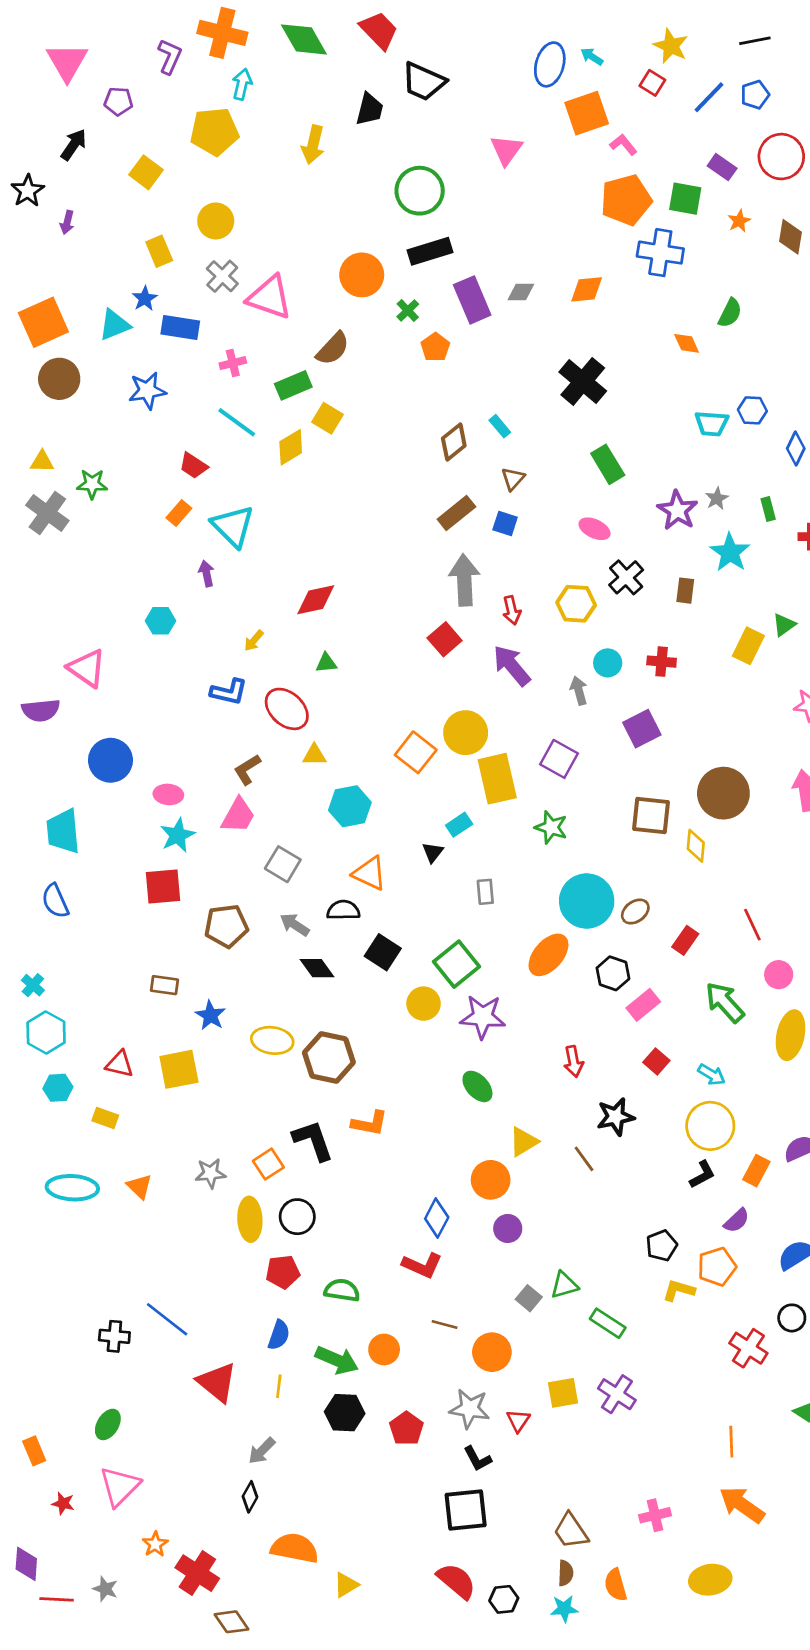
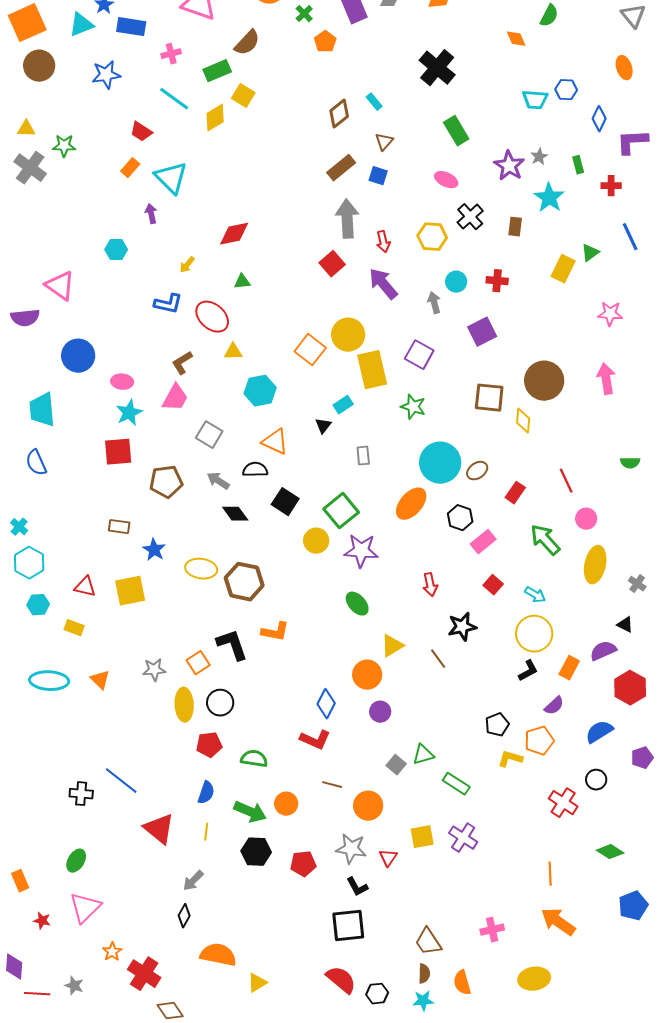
red pentagon: (406, 1428) -> (303, 864), turned 30

